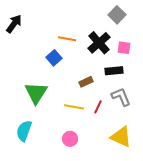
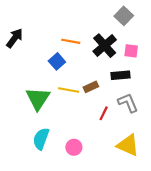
black arrow: (14, 24) -> (15, 38), moved
yellow line: (74, 107) -> (69, 90), moved
cyan semicircle: (24, 131) -> (41, 139), moved

